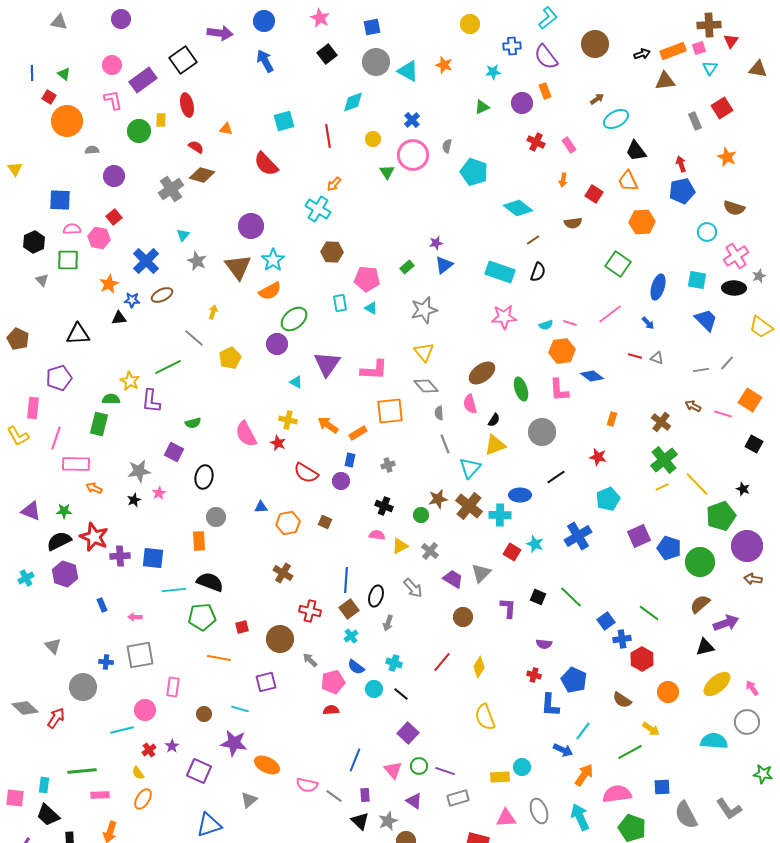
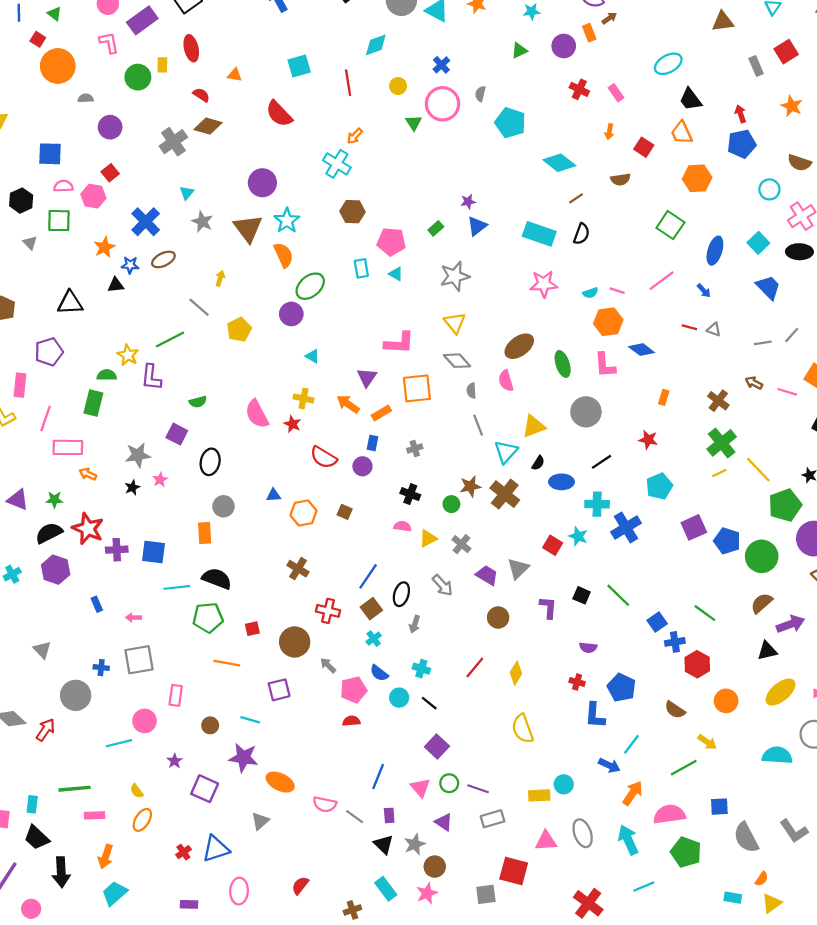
brown arrow: (597, 99) -> (609, 18), moved
cyan square: (697, 280) -> (758, 243), turned 36
orange semicircle: (270, 291) -> (284, 255), turned -85
purple triangle: (327, 364) -> (367, 377), moved, size x0.7
black semicircle: (494, 420) -> (538, 463), moved
cyan cross: (500, 515) -> (597, 504), moved
blue line: (346, 580) -> (368, 576), turned 30
red cross: (149, 750) -> (183, 852), moved

